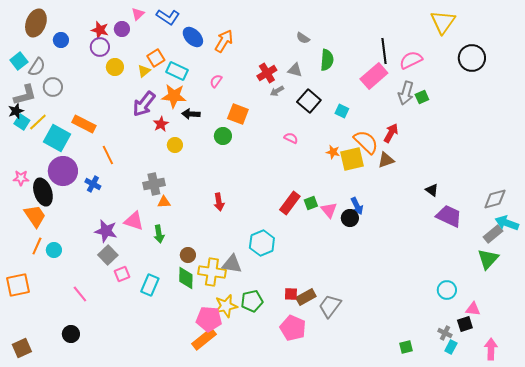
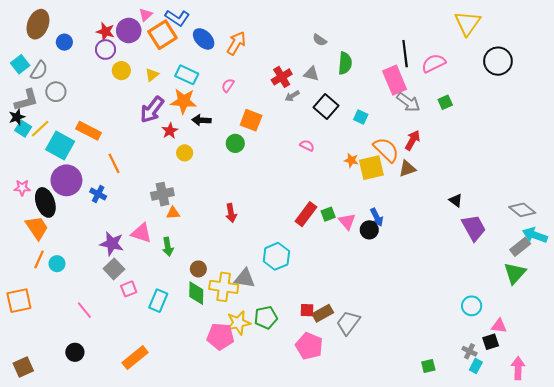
purple circle: (122, 29) -> (129, 31), size x1.5
orange square: (156, 58) -> (162, 35), moved, size x1.5
pink rectangle: (374, 76) -> (395, 80), turned -72
gray arrow: (406, 93) -> (408, 102), moved, turned -70
gray diamond: (495, 199) -> (522, 210), turned 55
purple trapezoid: (449, 216) -> (474, 228), turned 36
orange rectangle: (204, 339) -> (135, 358), moved

